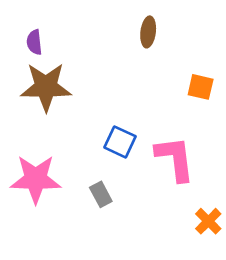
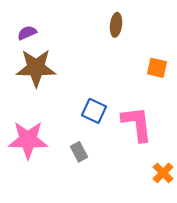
purple semicircle: (34, 42) -> (27, 33), turned 72

